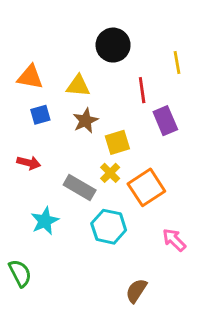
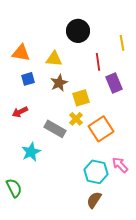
red arrow: (29, 163) -> (20, 112), turned 140
cyan hexagon: (109, 227) -> (96, 172), moved

